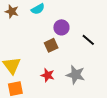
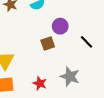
red star: (48, 75) -> (40, 83), moved

